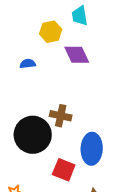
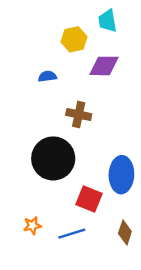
purple diamond: (77, 55) -> (104, 66), turned -64
brown cross: (61, 116) -> (79, 115), moved

